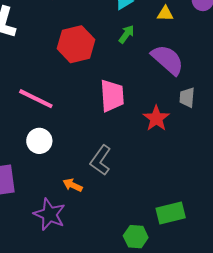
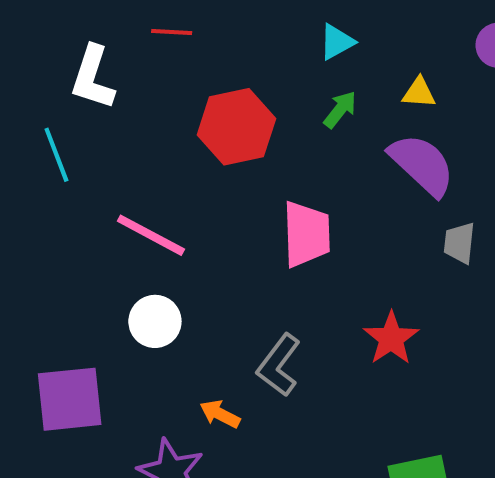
yellow triangle: (165, 14) -> (419, 93), moved
red star: (156, 118) -> (391, 338), moved

